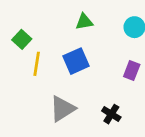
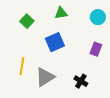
green square: (22, 39) -> (27, 21), moved
yellow line: (37, 64) -> (22, 66), moved

